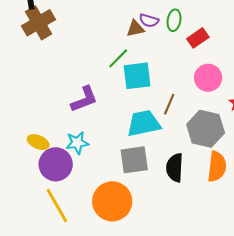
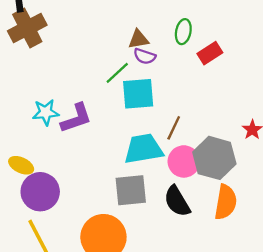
purple semicircle: (149, 20) -> (145, 56), moved
pink circle: (208, 78) -> (184, 161), moved
cyan star: (77, 143) -> (46, 112), moved
black semicircle: (175, 168) -> (177, 201), turned -36

